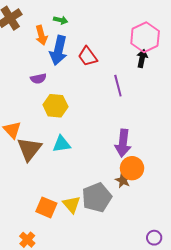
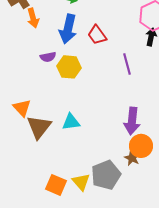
orange arrow: (41, 35) -> (33, 18), moved
yellow hexagon: (55, 106) -> (69, 67), moved

